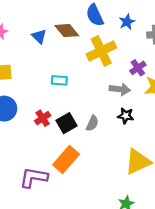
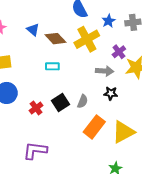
blue star: (127, 22) -> (109, 21), moved
brown diamond: (67, 31) -> (55, 39), moved
red cross: (43, 118) -> (36, 108), moved
orange rectangle: (66, 160) -> (94, 127), moved

